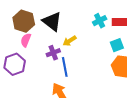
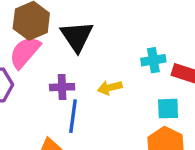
pink semicircle: (26, 40) -> (25, 52), size x1.5
yellow arrow: (70, 41) -> (110, 88), moved

